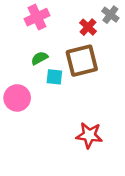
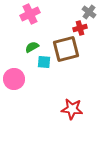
red cross: (88, 27) -> (80, 28), moved, turned 32

